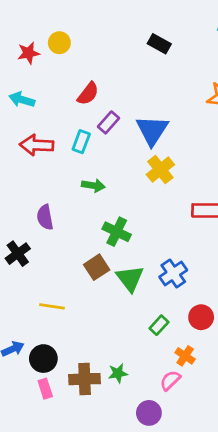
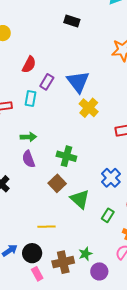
green arrow: (93, 185) -> (28, 137), moved
purple semicircle: (45, 217) -> (29, 159), moved
green triangle: (130, 279) -> (80, 199), moved
yellow line: (52, 306) -> (46, 227), moved
purple circle: (149, 413) -> (99, 271), moved

